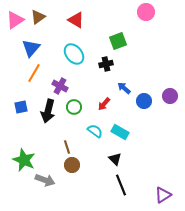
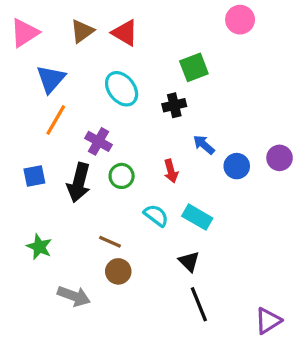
brown triangle: (38, 17) -> (82, 31), moved
red arrow: (104, 104) -> (171, 171), turned -56
brown line: (67, 147) -> (110, 242), turned -48
green star: (24, 160) -> (39, 247), moved, size x0.7

